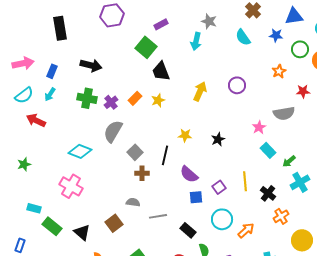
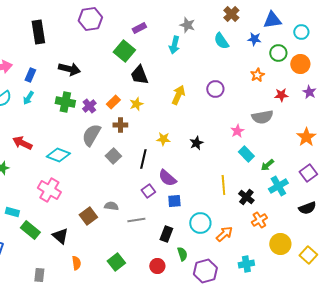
red arrow: (36, 120) -> (22, 143), moved
brown cross: (142, 173) -> (120, 125), moved
purple square: (219, 187) -> (148, 191), moved
brown square: (114, 223) -> (88, 216), moved
black rectangle: (188, 230) -> (166, 234), turned 70

